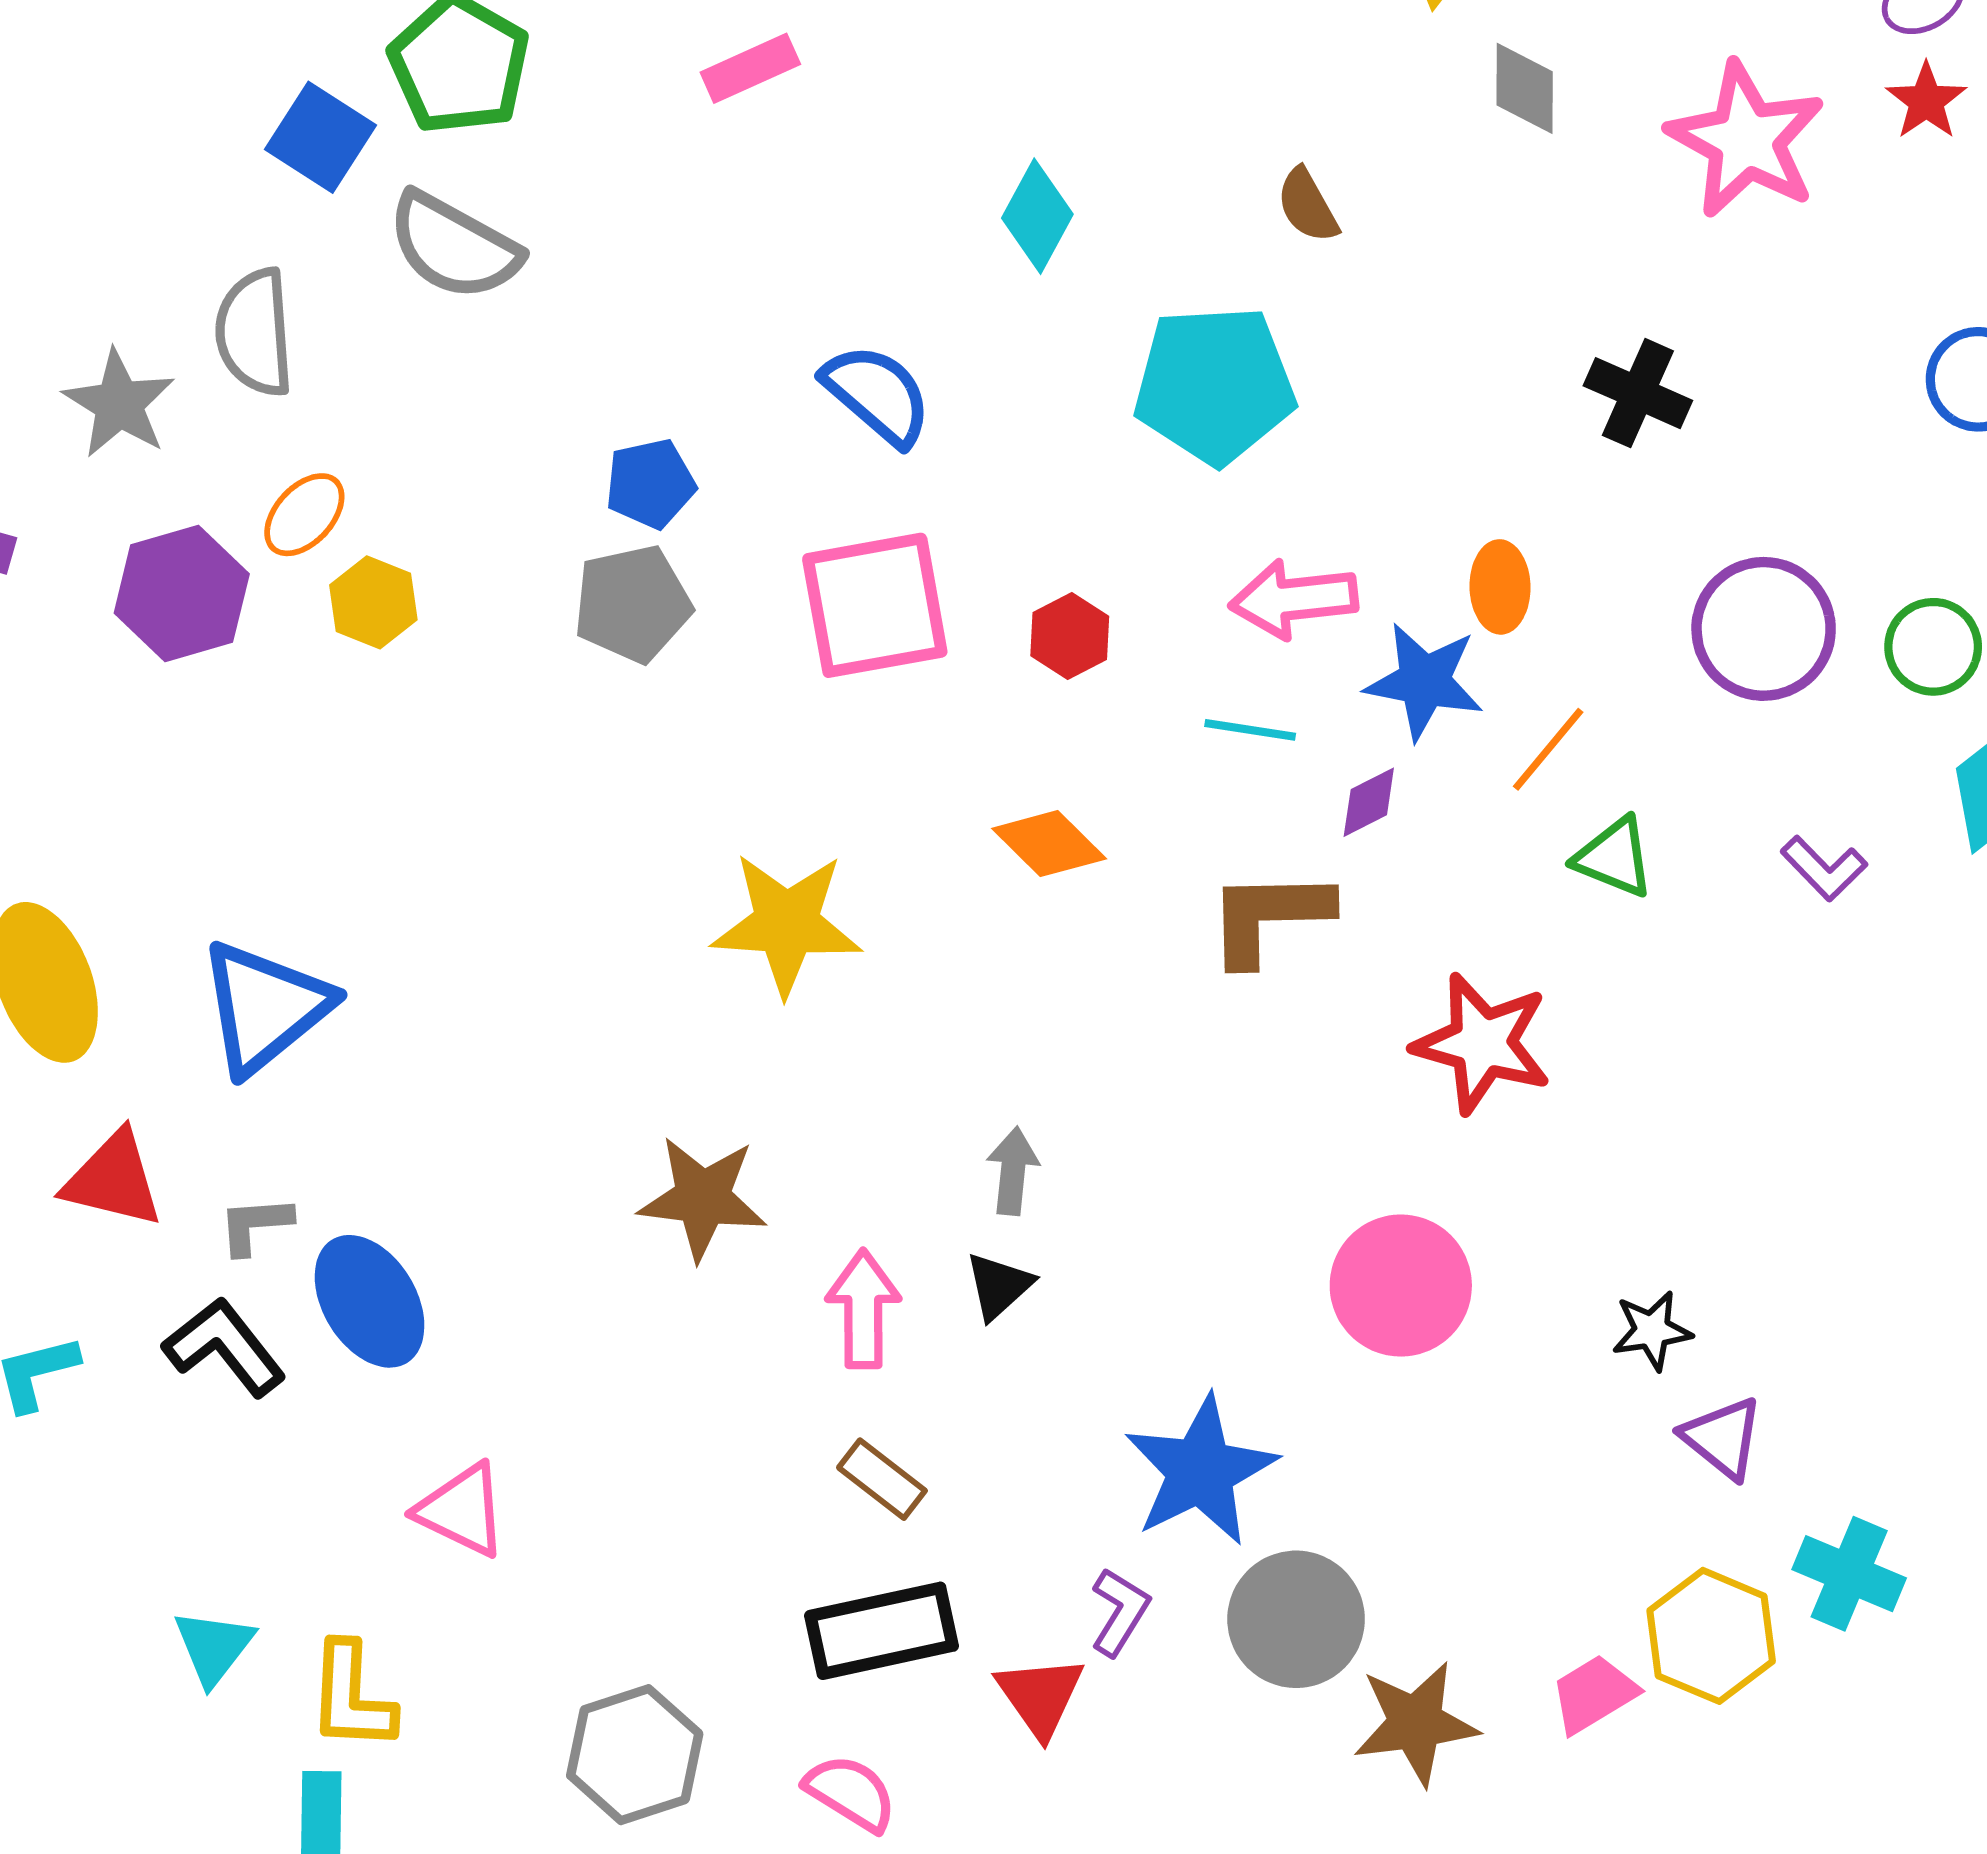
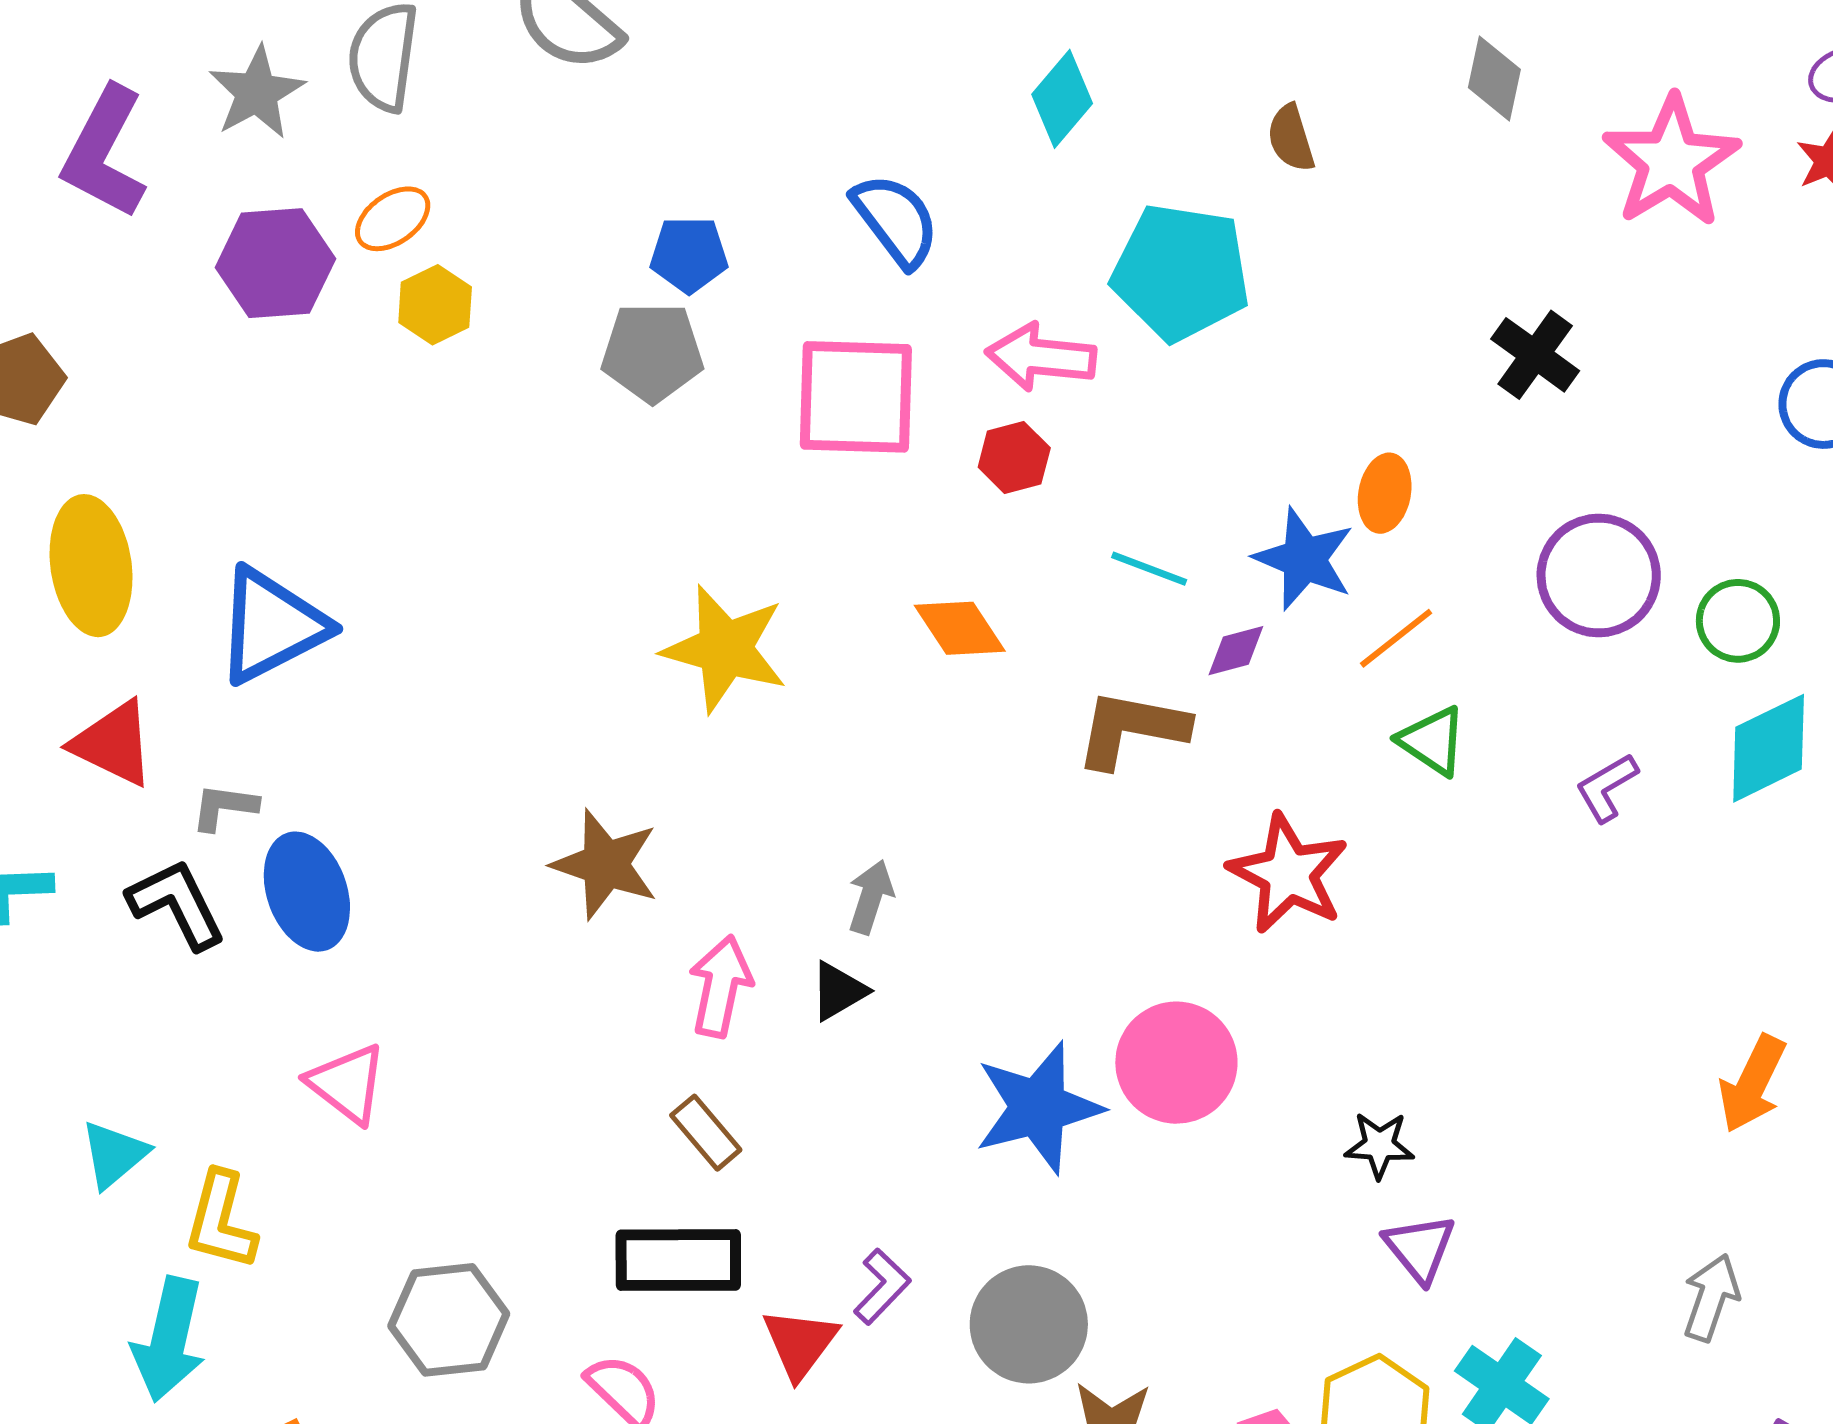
pink arrow: (1294, 599) -> (1041, 357), moved
purple L-shape: (1824, 868) -> (1607, 787), turned 92
blue star: (1201, 1471) -> (1038, 1108), moved

